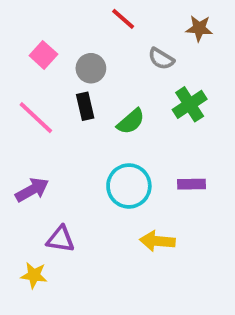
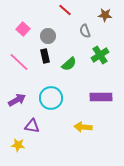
gray semicircle: (161, 59) -> (85, 31), turned 40
purple rectangle: (192, 184) -> (101, 97), size x1.5
cyan circle: (129, 186) -> (51, 98), moved

